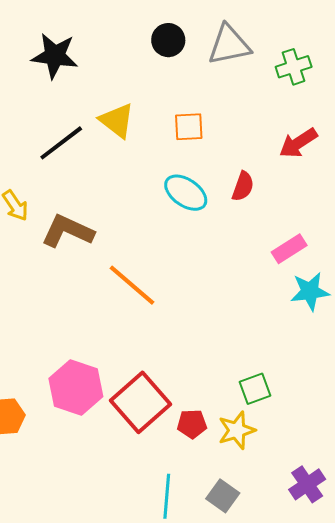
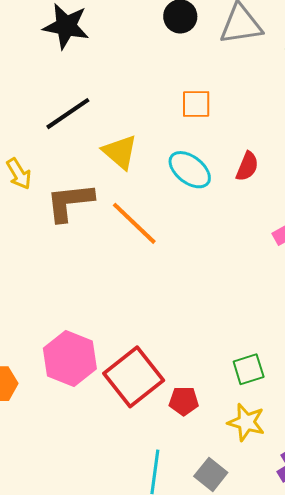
yellow triangle: (117, 121) -> (120, 152), moved
brown L-shape: (68, 231) -> (70, 202), turned -34
orange line: (132, 285) -> (134, 223), moved
yellow star: (237, 430) -> (246, 422), moved, turned 30

